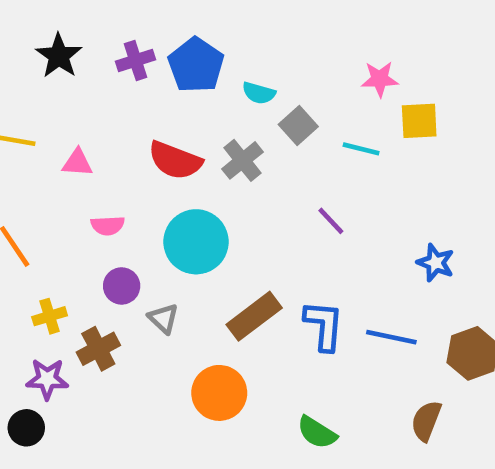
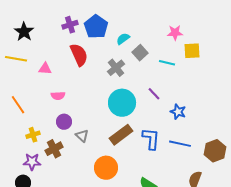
black star: (59, 56) -> (24, 32), moved
cyan semicircle: (259, 93) -> (123, 39), turned 128
red semicircle: (175, 160) -> (79, 55), moved, turned -135
cyan circle: (196, 242) -> (122, 103), moved
blue star: (435, 263) -> (178, 112), moved

